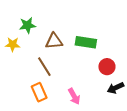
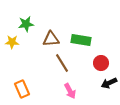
brown line: (44, 67) -> (62, 63), moved
orange rectangle: (39, 92) -> (22, 89), moved

